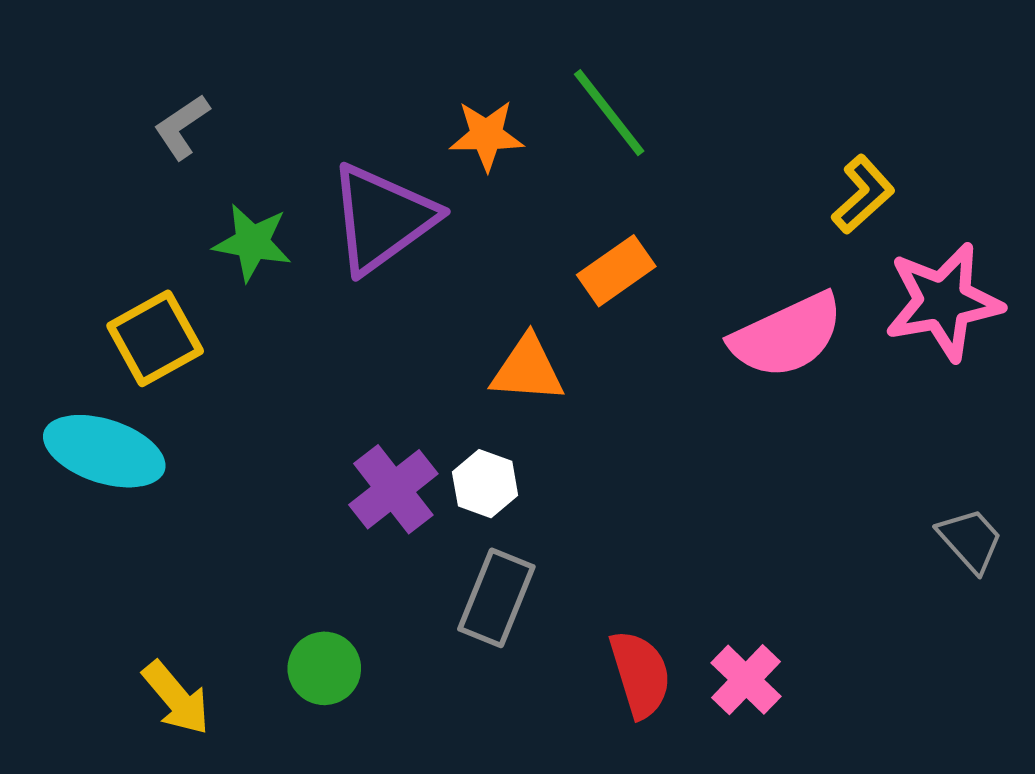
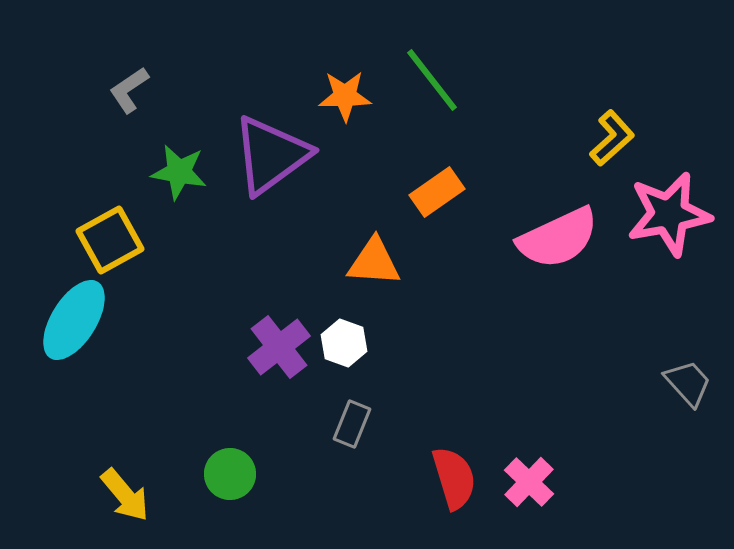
cyan ellipse: (104, 451) -> (74, 320), turned -76
gray rectangle: (496, 598) -> (352, 424), size x0.7

